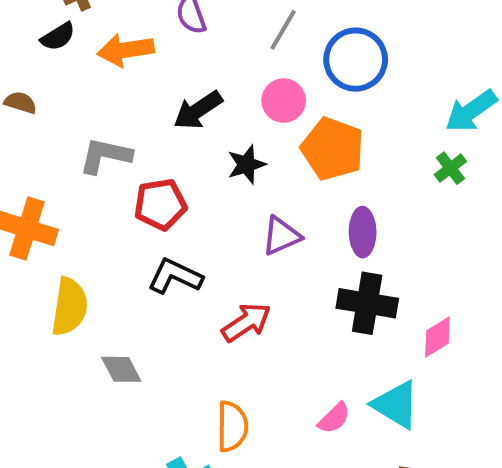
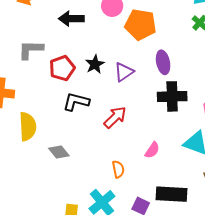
black arrow: (198, 110) -> (71, 19), turned 45
black star: (246, 164) -> (95, 64), moved
pink semicircle: (334, 418) -> (152, 150), moved
orange semicircle: (232, 426) -> (118, 169), size x0.7

